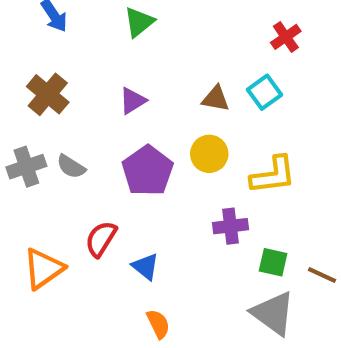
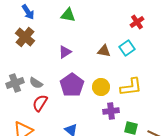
green triangle: (139, 22) -> (68, 15), turned 49
brown cross: (48, 94) -> (25, 37), moved
yellow circle: (209, 154) -> (101, 87), moved
red semicircle: (101, 239) -> (40, 103), moved

